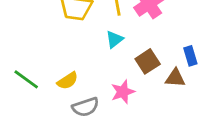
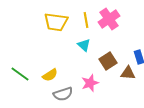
cyan triangle: (114, 39) -> (84, 45), turned -40

